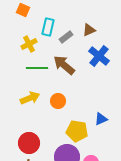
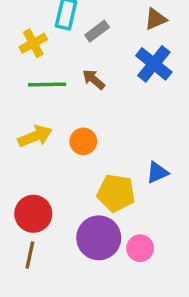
brown triangle: (89, 30) -> (156, 19), moved
brown arrow: (64, 65) -> (94, 79), size x0.6

